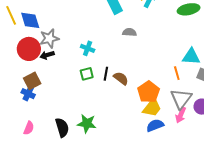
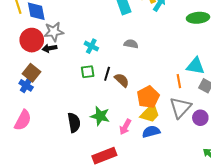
gray semicircle: (129, 32) -> (131, 44), moved
brown square: (32, 81) -> (31, 73), turned -30
pink arrow: (181, 115) -> (125, 127), moved
green star: (87, 123) -> (100, 116), moved
pink semicircle: (29, 128) -> (23, 120), size x1.5
black semicircle: (62, 128) -> (74, 123), moved

